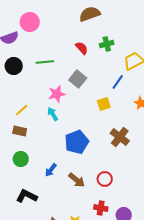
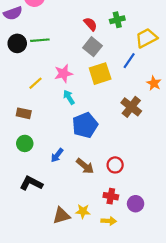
green line: (45, 62) -> (40, 40), moved
gray square: (78, 79) -> (93, 47), moved
yellow square: (104, 104) -> (100, 74), moved, size x1.5
yellow line: (22, 110) -> (36, 83), moved
cyan arrow: (53, 114) -> (69, 97), moved
brown cross: (120, 137) -> (131, 107), moved

